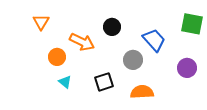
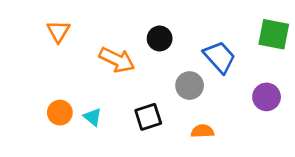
orange circle: (57, 57) -> (60, 113), moved
orange semicircle: (142, 92) -> (202, 131), size x0.7

